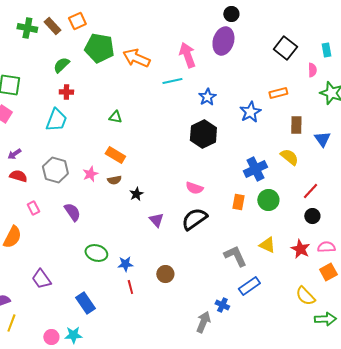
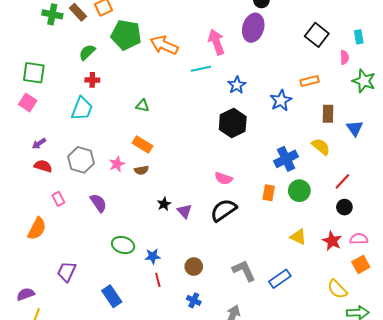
black star: (136, 194) -> (164, 204), moved
gray L-shape: (235, 256) -> (244, 271), moved
purple trapezoid: (41, 279) -> (67, 272), turned 60
blue cross: (222, 305) -> (194, 300), moved

